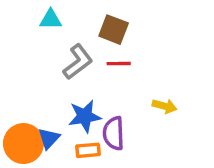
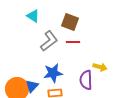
cyan triangle: (51, 19) -> (33, 16), turned 32
purple semicircle: (114, 133) -> (86, 80), moved

